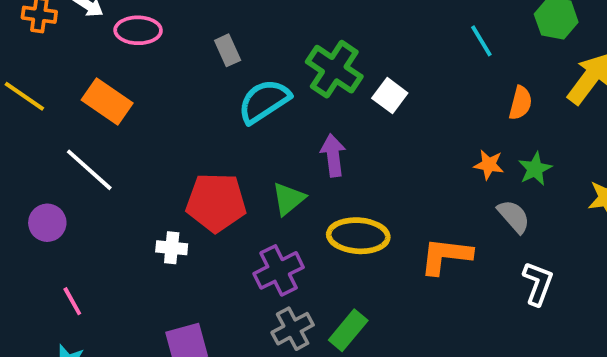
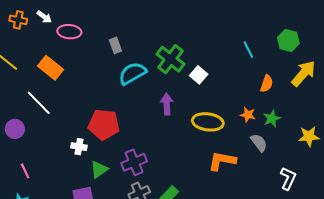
green triangle: (289, 199) -> (99, 169), moved
yellow ellipse: (358, 236) -> (208, 122), moved
white L-shape: (538, 283) -> (288, 178), moved

